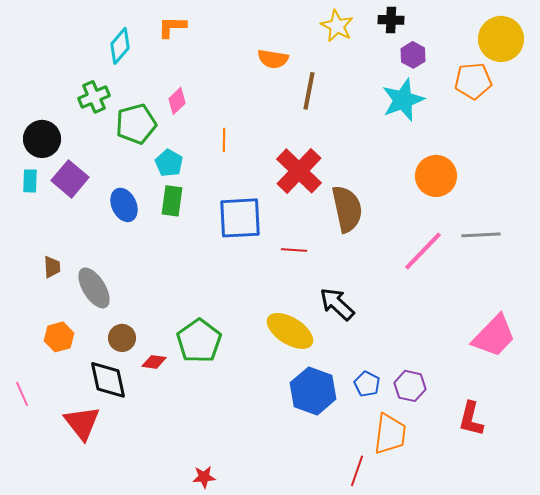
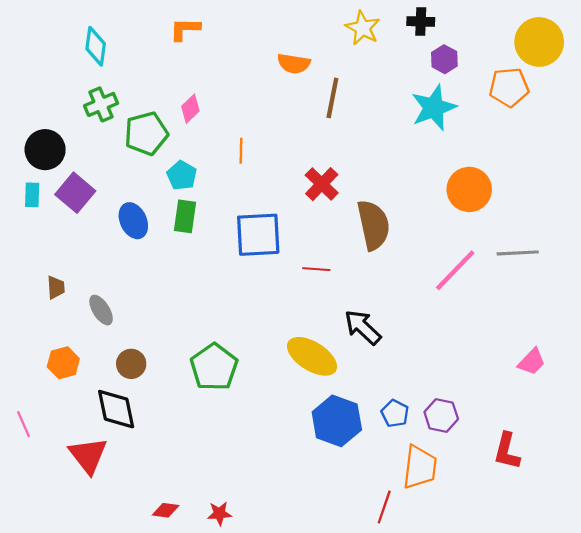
cyan diamond: (120, 46) -> (96, 46), moved, turned -33
red cross: (299, 171) -> (322, 184), size x0.7
gray ellipse: (94, 288) -> (101, 310), size x0.7
pink trapezoid: (494, 336) -> (532, 362), size x0.6
red diamond: (154, 362) -> (166, 510), moved

